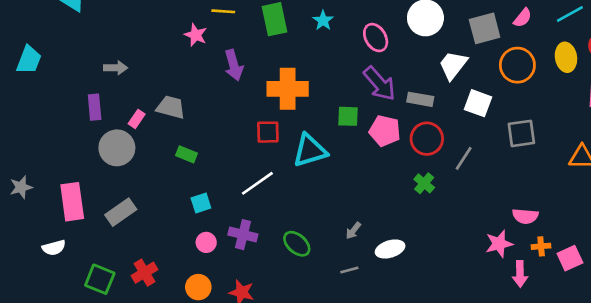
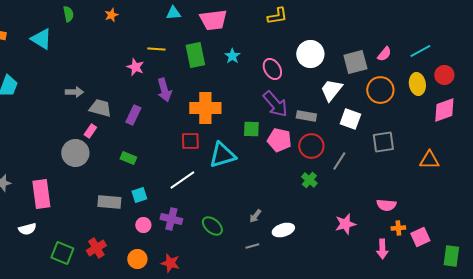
purple rectangle: (95, 107) -> (133, 115), moved, turned 30
gray trapezoid: (171, 107) -> (100, 108), moved
gray rectangle: (121, 212) -> (109, 202), moved, turned 40
pink star: (499, 244) -> (345, 224), moved

